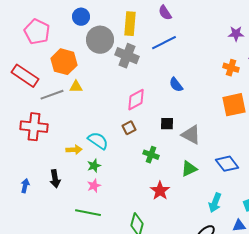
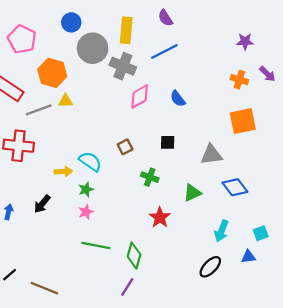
pink diamond: (136, 100) -> (140, 96), moved
gray triangle: (191, 135) -> (211, 155), moved, turned -35
black arrow: (55, 179) -> (42, 204), turned 48
green line: (88, 213) -> (96, 245), moved

